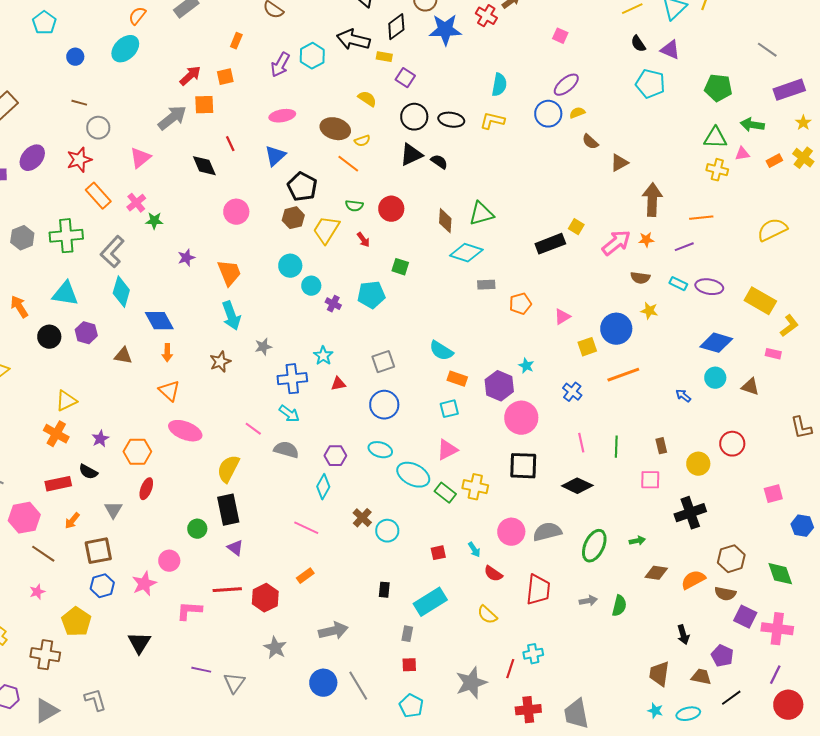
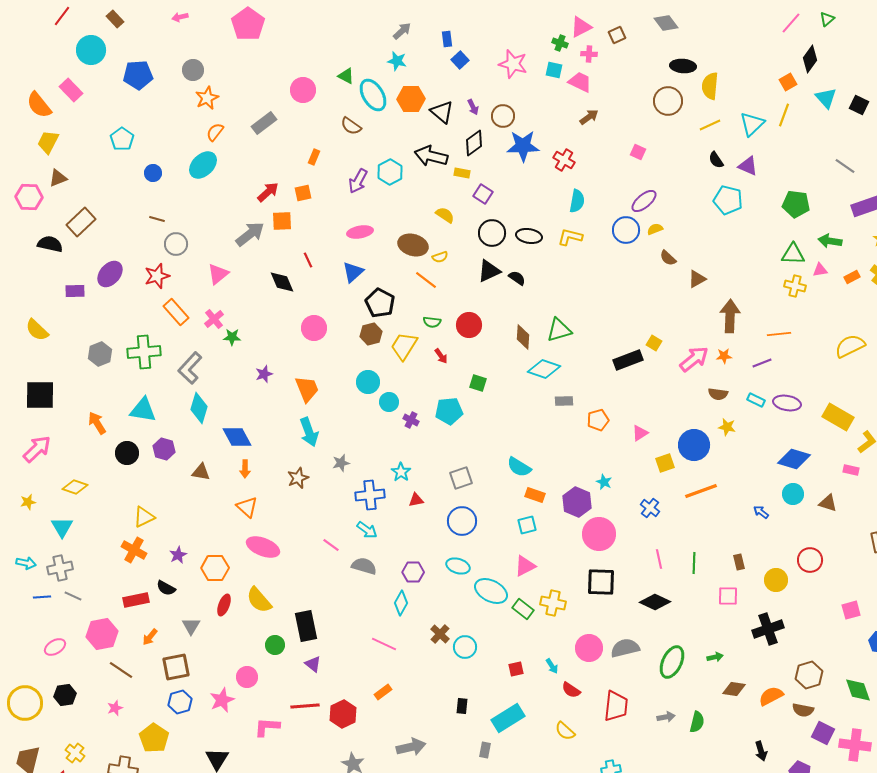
red cross: (486, 16) -> (564, 160), moved
yellow semicircle: (228, 469) -> (259, 600), moved, turned -68

